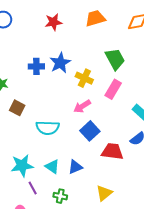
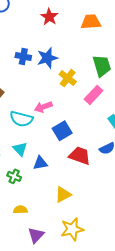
red star: (53, 22) -> (49, 17), turned 30
pink arrow: (82, 106) -> (43, 107), moved
cyan triangle: (52, 167) -> (20, 149), moved
green cross: (60, 196) -> (14, 176), moved

